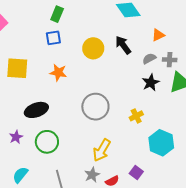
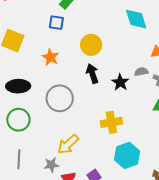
black arrow: (123, 45) -> (92, 73), moved
black star: (151, 83) -> (120, 82), moved, turned -30
gray circle: (95, 107) -> (60, 98), moved
yellow cross: (136, 116) -> (111, 122), size x1.5

